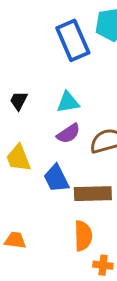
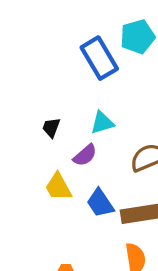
purple semicircle: (68, 133) -> (85, 155), moved

